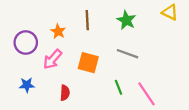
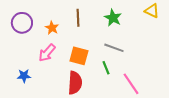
purple circle: (26, 42) -> (22, 23), moved
green line: (119, 87) -> (106, 68), moved
red semicircle: (65, 93) -> (75, 83), moved, size x1.6

